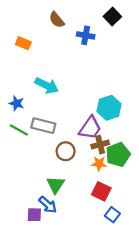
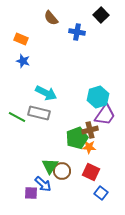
cyan arrow: (47, 86) -> (46, 93), moved
blue star: (17, 103) -> (23, 61), moved
purple trapezoid: (90, 128) -> (105, 115), moved
brown circle: (66, 151) -> (62, 171), moved
green pentagon: (118, 155) -> (77, 138), moved

